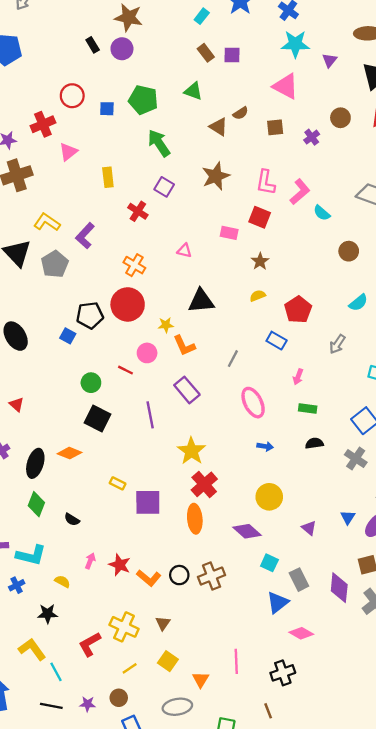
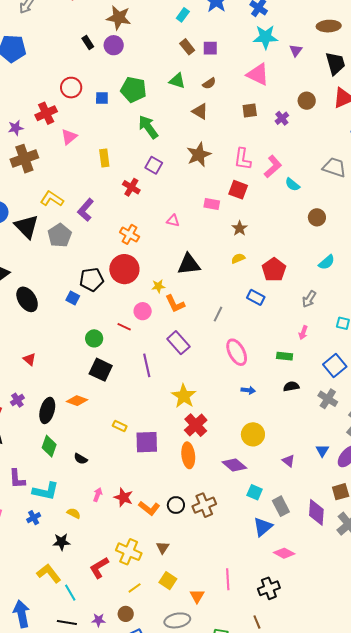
brown semicircle: (241, 113) -> (209, 83), moved
pink arrow: (298, 377) -> (303, 333), moved

